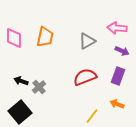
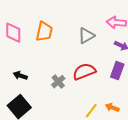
gray cross: (39, 87) -> (58, 82), moved
orange arrow: (117, 104) -> (112, 108), moved

